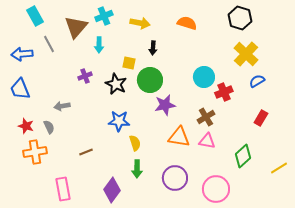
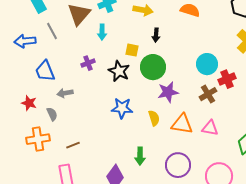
blue trapezoid: (20, 89) -> (45, 71), moved
brown cross: (206, 117) -> (208, 94), moved
red star: (26, 126) -> (29, 103), moved
yellow semicircle: (135, 143) -> (154, 118), moved
brown line: (86, 152) -> (73, 145), moved

